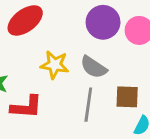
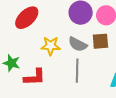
brown square: (127, 97) -> (100, 41), moved

